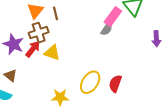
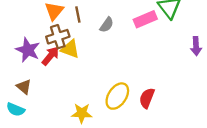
pink rectangle: (113, 17) -> (145, 19), turned 30
gray semicircle: (107, 29) -> (107, 25), moved
yellow triangle: (52, 53) -> (70, 49), moved

